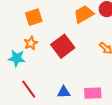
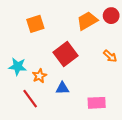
orange star: (31, 43) -> (39, 76), moved
blue triangle: (64, 92) -> (62, 88), moved

